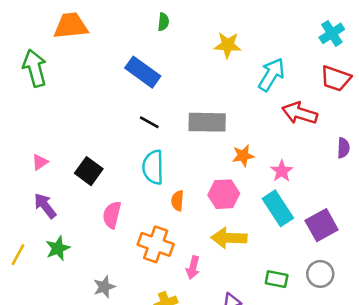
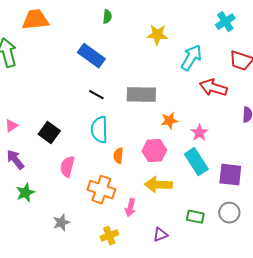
cyan cross: (332, 33) -> (225, 22), moved
purple square: (322, 225) -> (230, 175), turned 35

